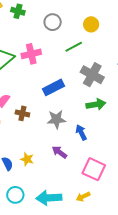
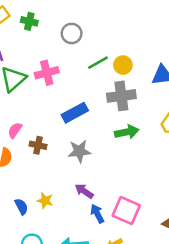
yellow circle: (91, 24) -> (123, 65), moved
gray cross: (92, 75) -> (121, 96), turned -35
blue arrow: (81, 132) -> (97, 214), moved

